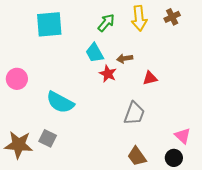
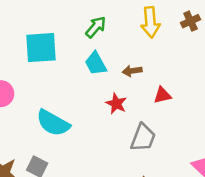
green arrow: (106, 23) -> (96, 27), moved
cyan square: (49, 24) -> (41, 48), moved
red star: (108, 74) -> (116, 104), moved

